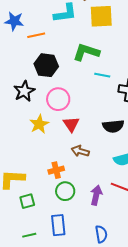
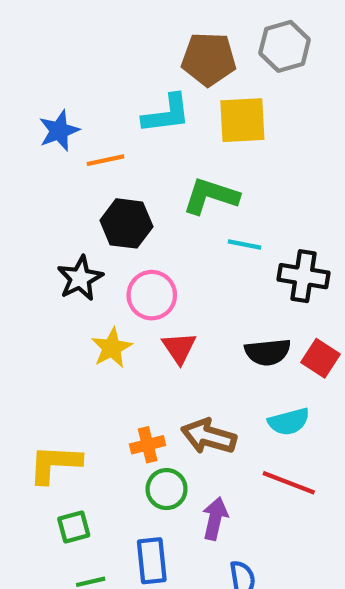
blue star: (14, 21) -> (59, 131), turned -30
brown arrow: (80, 151) -> (209, 436), moved, size x1.4
purple arrow: (96, 195) -> (215, 519), moved
green square: (27, 201) -> (74, 527), moved

